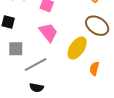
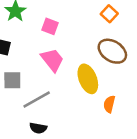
yellow ellipse: (77, 48) -> (88, 79), turned -55

